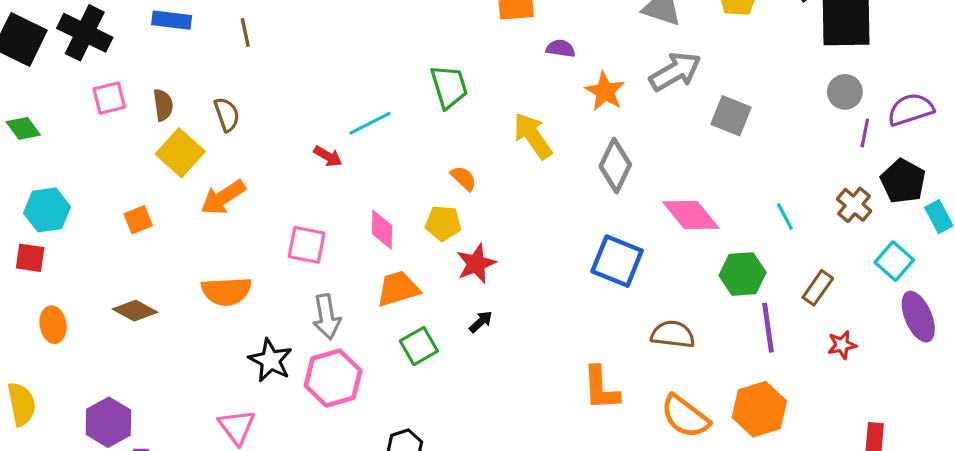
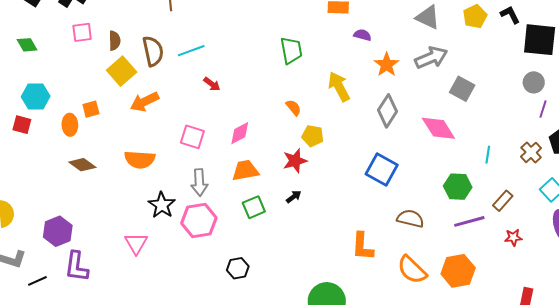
brown semicircle: (227, 115) -> (153, 51), size x1.4
cyan line: (370, 123) -> (191, 51), moved
pink diamond: (691, 215) -> (438, 128), moved
cyan line: (785, 217) -> (488, 155), turned 30
yellow pentagon: (443, 223) -> (313, 136), moved
pink diamond: (382, 230) -> (240, 133), turned 55
orange ellipse: (53, 325) -> (70, 125), moved
purple line: (768, 328) -> (469, 221), turned 76

